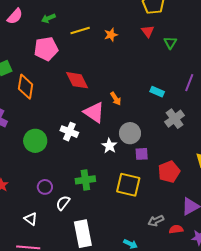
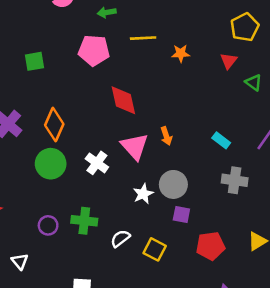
green triangle: (170, 43) -> (254, 82), turned -40
orange diamond: (26, 87) -> (54, 125), moved
gray cross: (175, 119) -> (235, 180), turned 30
green cross: (85, 180) -> (84, 221), moved
yellow square: (128, 185) -> (155, 249), size x0.7
white semicircle: (63, 203) -> (120, 238), moved

